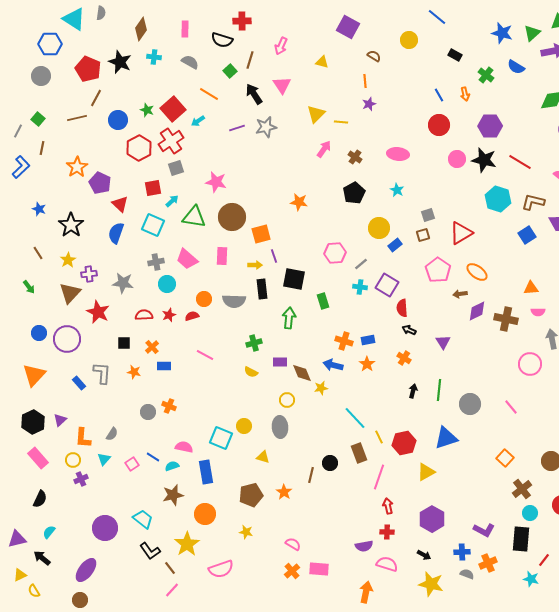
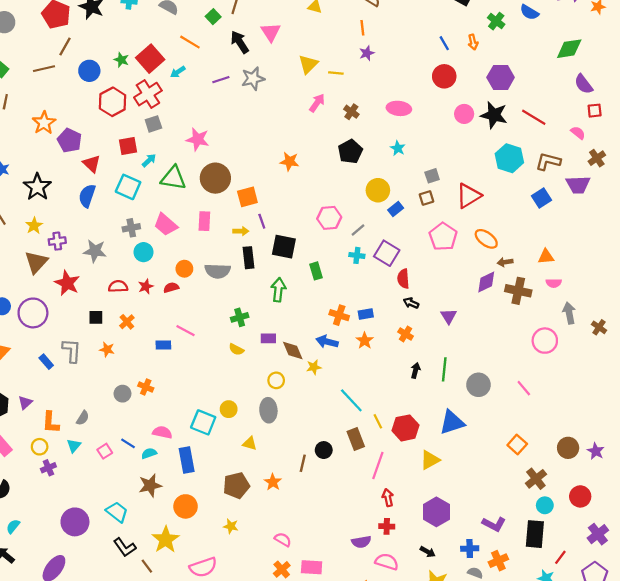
brown arrow: (460, 294) -> (505, 262), moved
blue rectangle: (164, 366) -> (163, 345), moved

